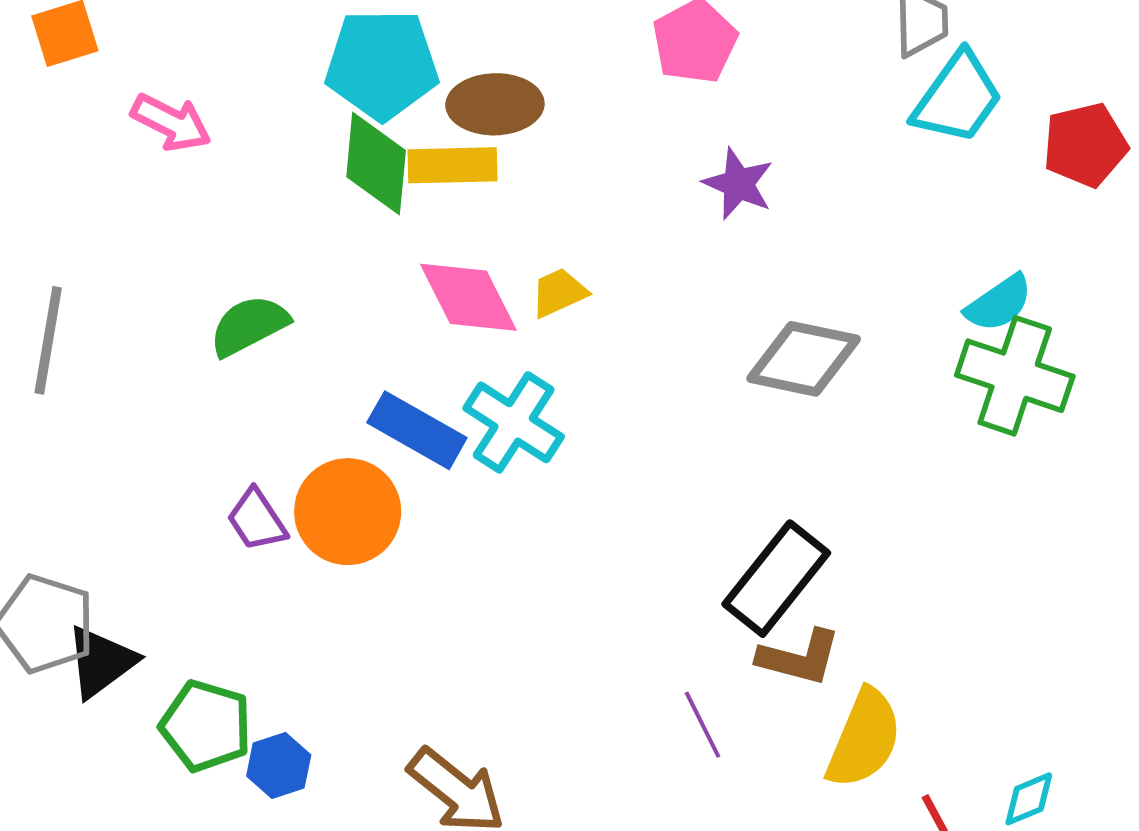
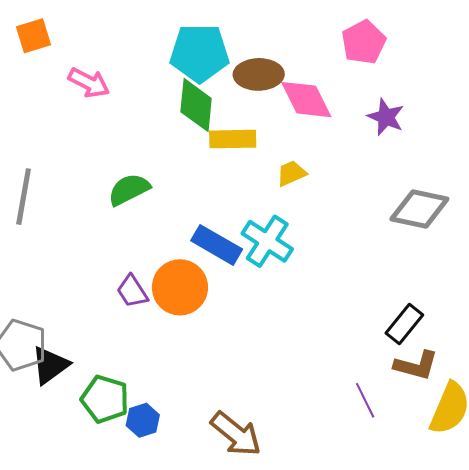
yellow rectangle: (453, 165) -> (233, 139), moved
pink diamond: (468, 297) -> (306, 100), moved
black rectangle: (776, 579) -> (404, 324), size x0.7

